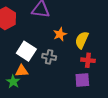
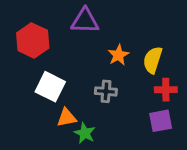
white square: (26, 51) -> (50, 87), moved
green star: (13, 82) -> (85, 133), moved

